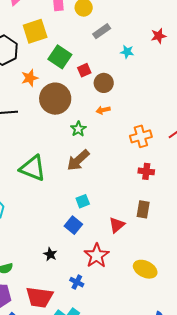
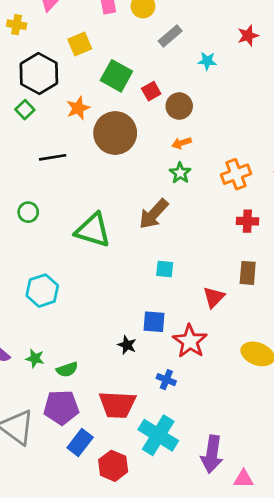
yellow square: (35, 31) -> (80, 44), size x0.7
green star: (78, 129) -> (180, 173), moved
cyan square: (83, 201) -> (165, 269), turned 32
blue square: (73, 225) -> (154, 322), moved, turned -30

